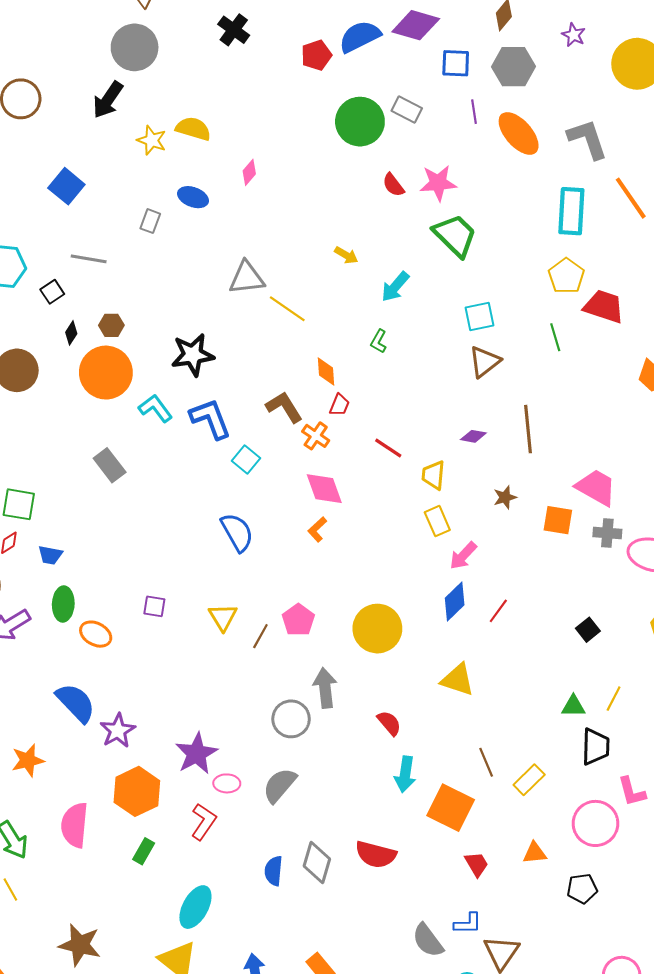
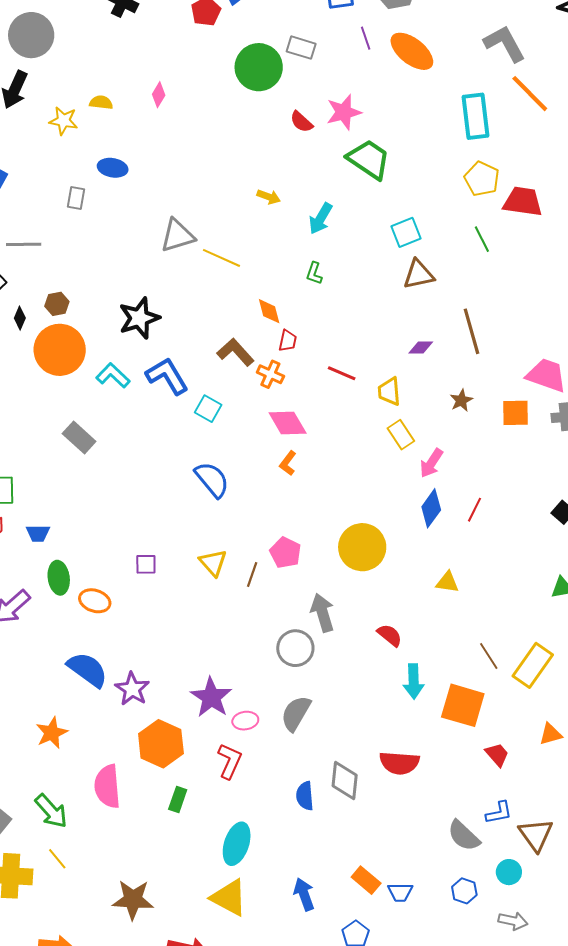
yellow semicircle: (193, 129) -> (101, 102), size x0.7
gray L-shape: (588, 139) -> (505, 44), moved
pink diamond: (249, 172) -> (159, 95), moved
brown triangle: (485, 362) -> (419, 275), turned 36
yellow triangle: (458, 680) -> (447, 582), size x0.7
yellow rectangle: (529, 780) -> (533, 665), size x1.4

